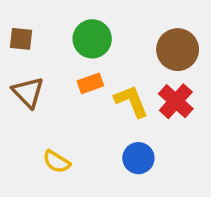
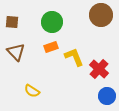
brown circle: (178, 50) -> (101, 15), moved
red cross: (176, 101) -> (99, 69), moved
blue circle: (138, 158) -> (107, 96), moved

